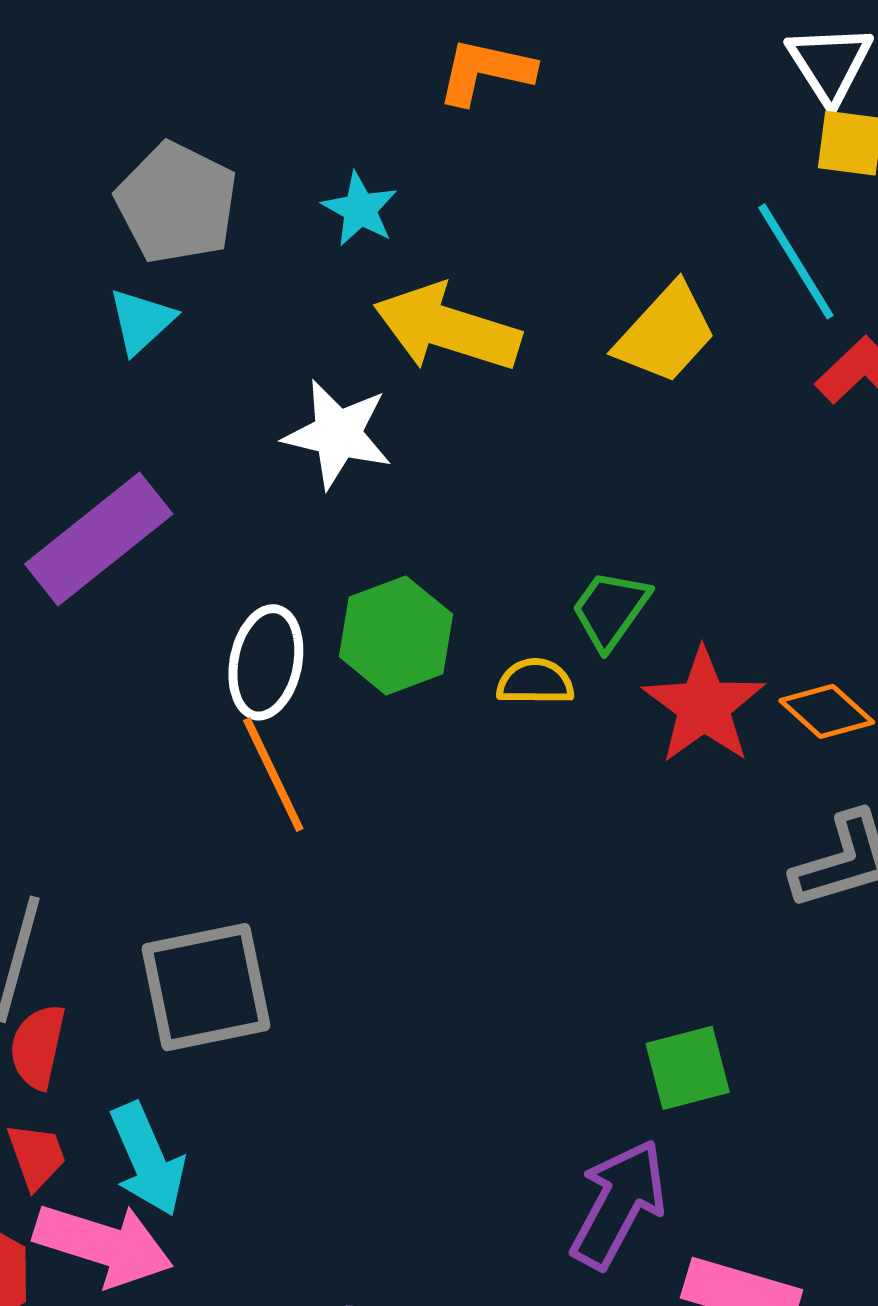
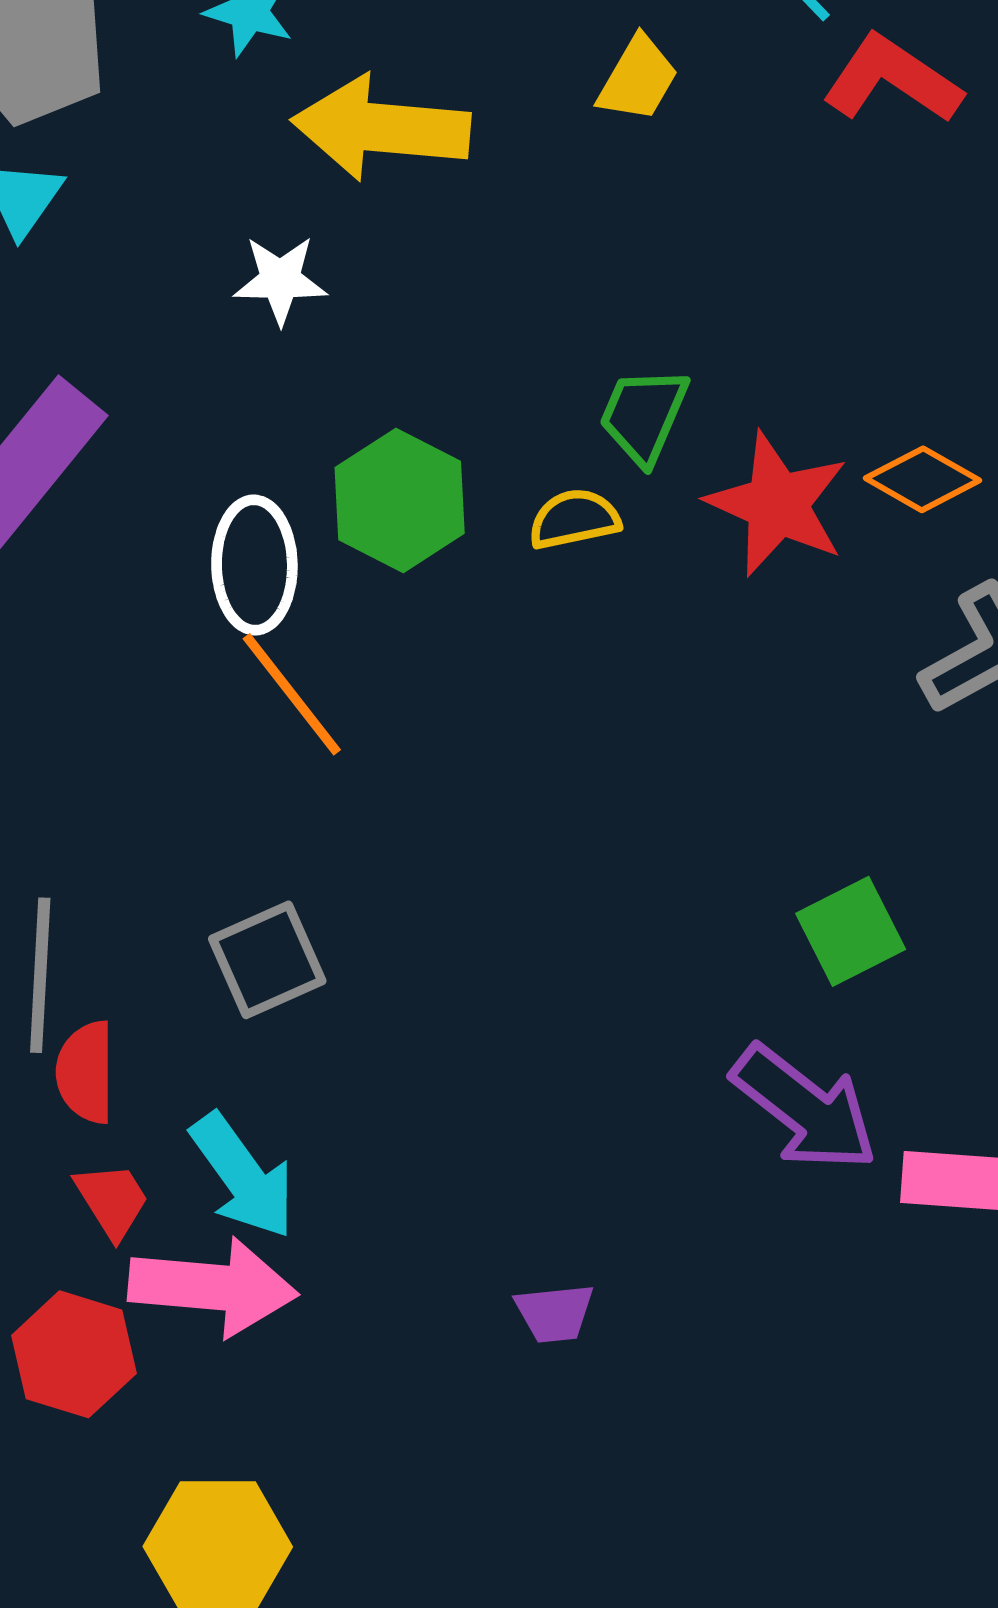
yellow trapezoid: (666, 333) -> (638, 79), size x0.7
white star: (338, 434) -> (280, 280), size x0.7
gray square: (206, 987) -> (267, 960), size x0.7
purple arrow: (618, 1204) -> (805, 1108), turned 112

